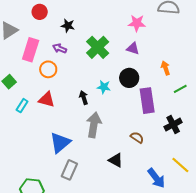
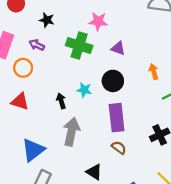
pink star: (137, 23) -> (98, 21), moved
green cross: (98, 47) -> (79, 45), turned -30
purple rectangle: (147, 101) -> (117, 118), moved

